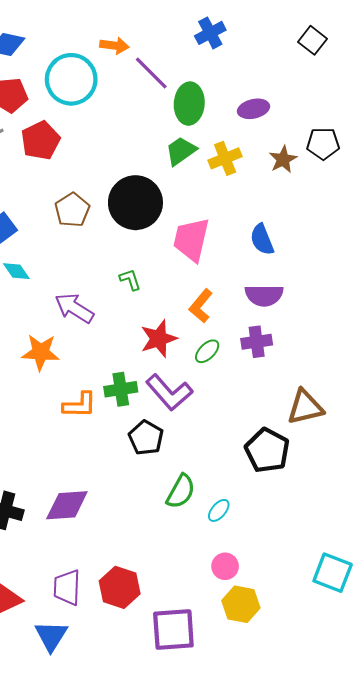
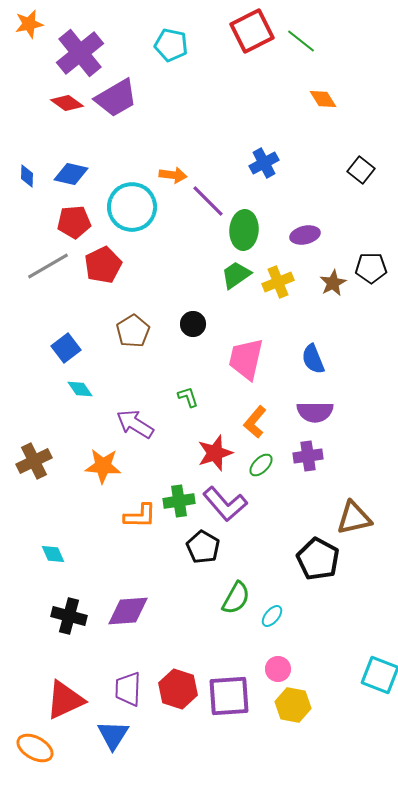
black circle: (135, 203) -> (193, 324), size x0.5
purple square: (173, 630) -> (229, 696), moved

